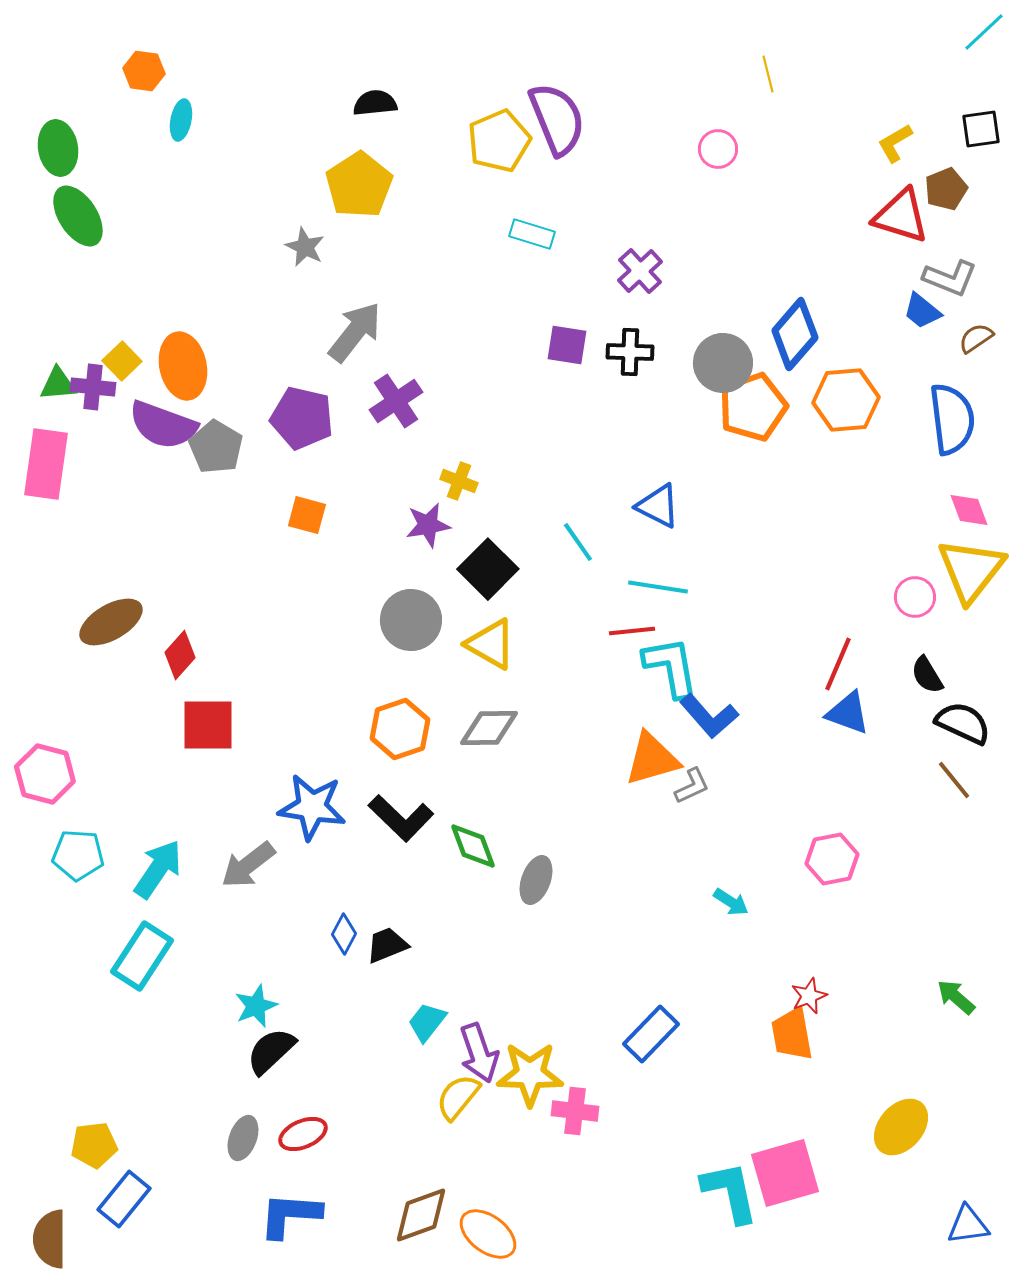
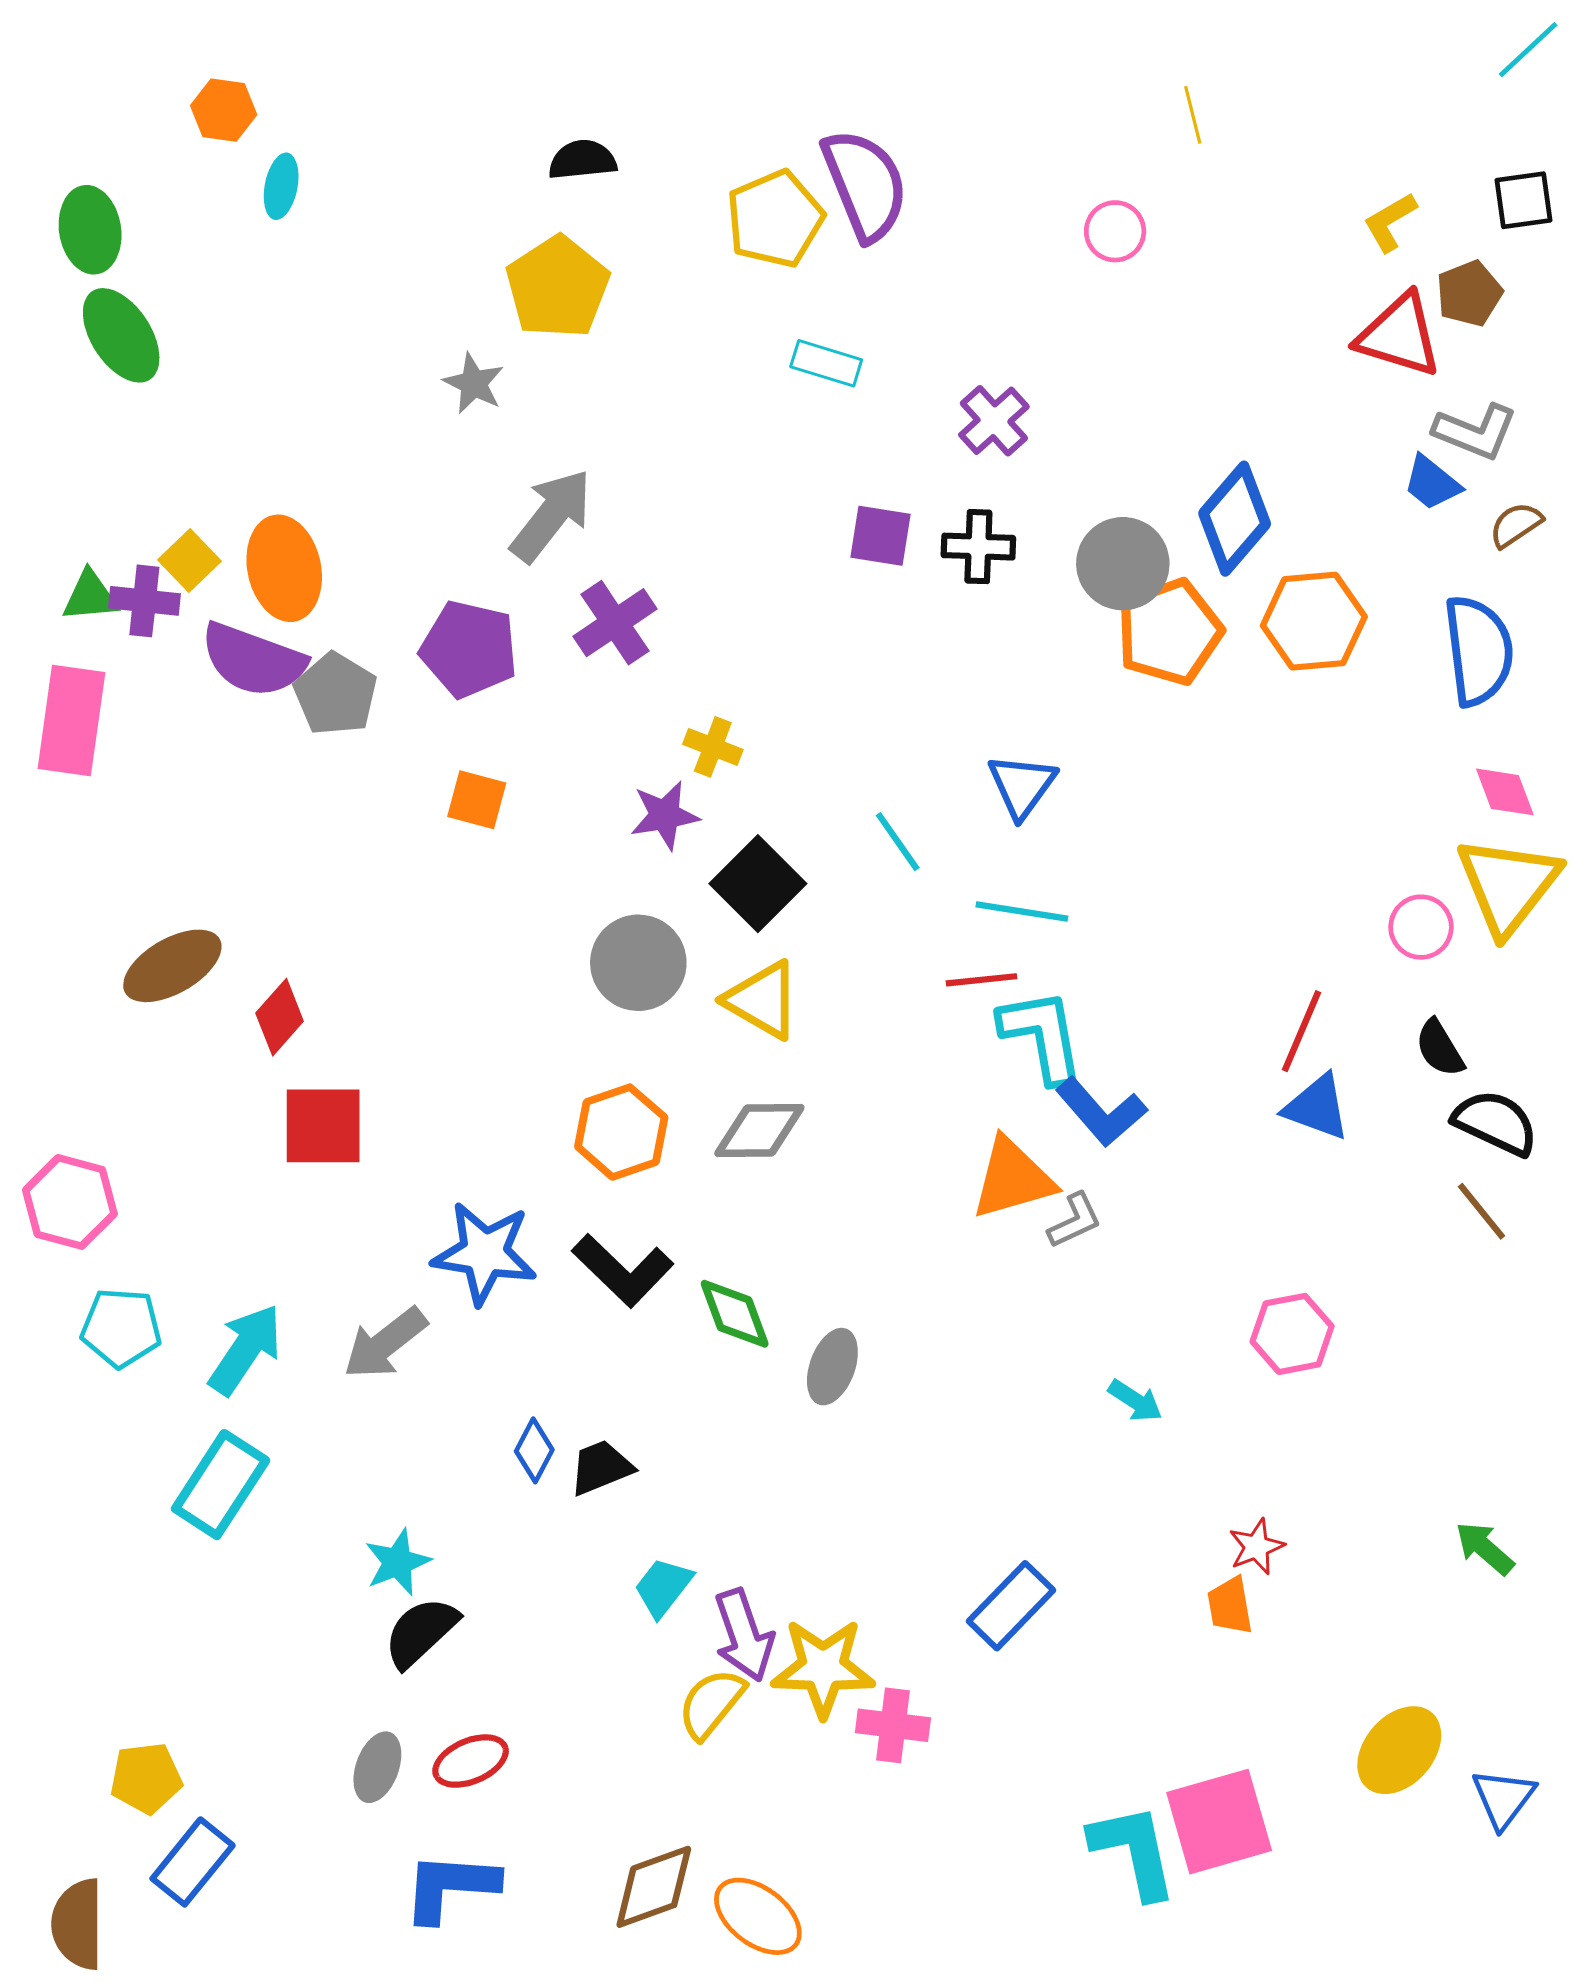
blue triangle: (658, 506) -> (1022, 786), turned 39
orange trapezoid: (792, 1034) -> (1230, 1606), size x0.7
blue triangle: (968, 1225) -> (1503, 1798), moved, turned -45

